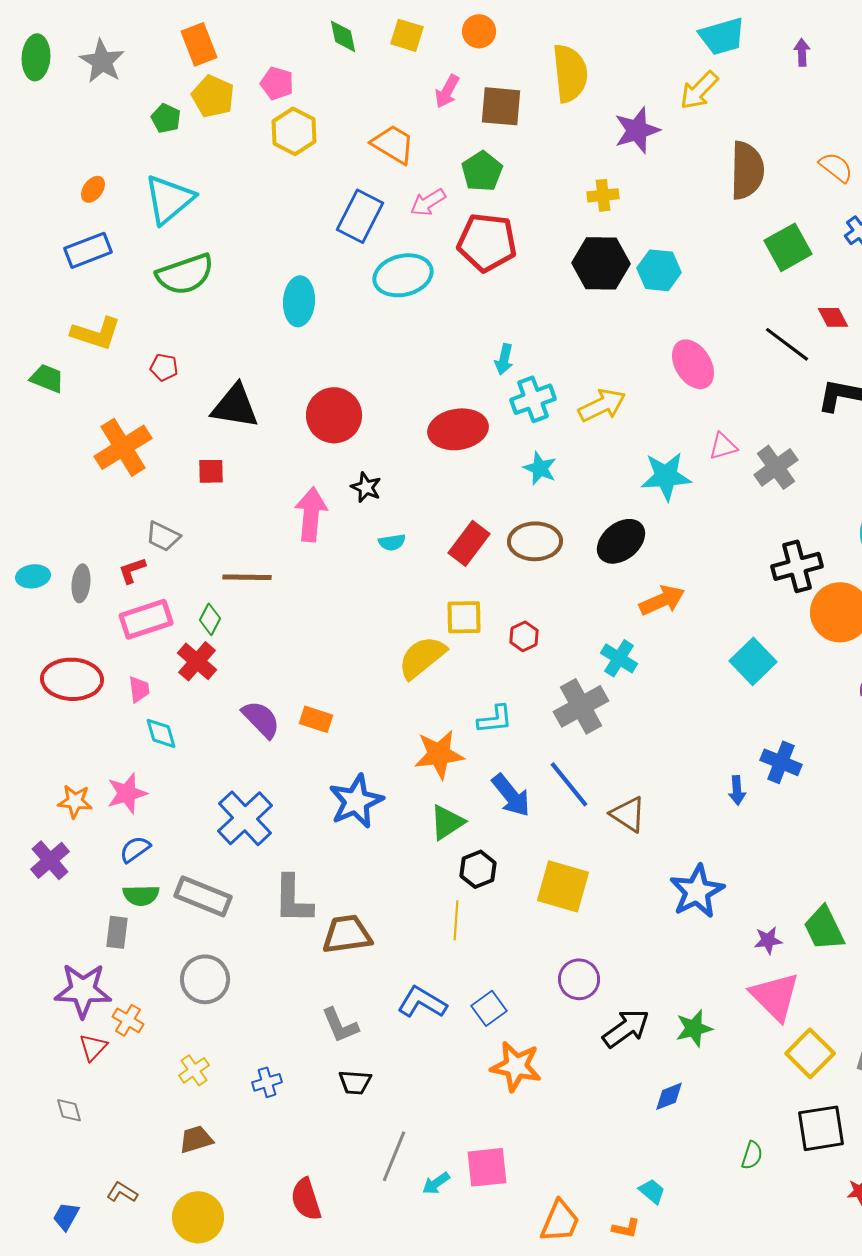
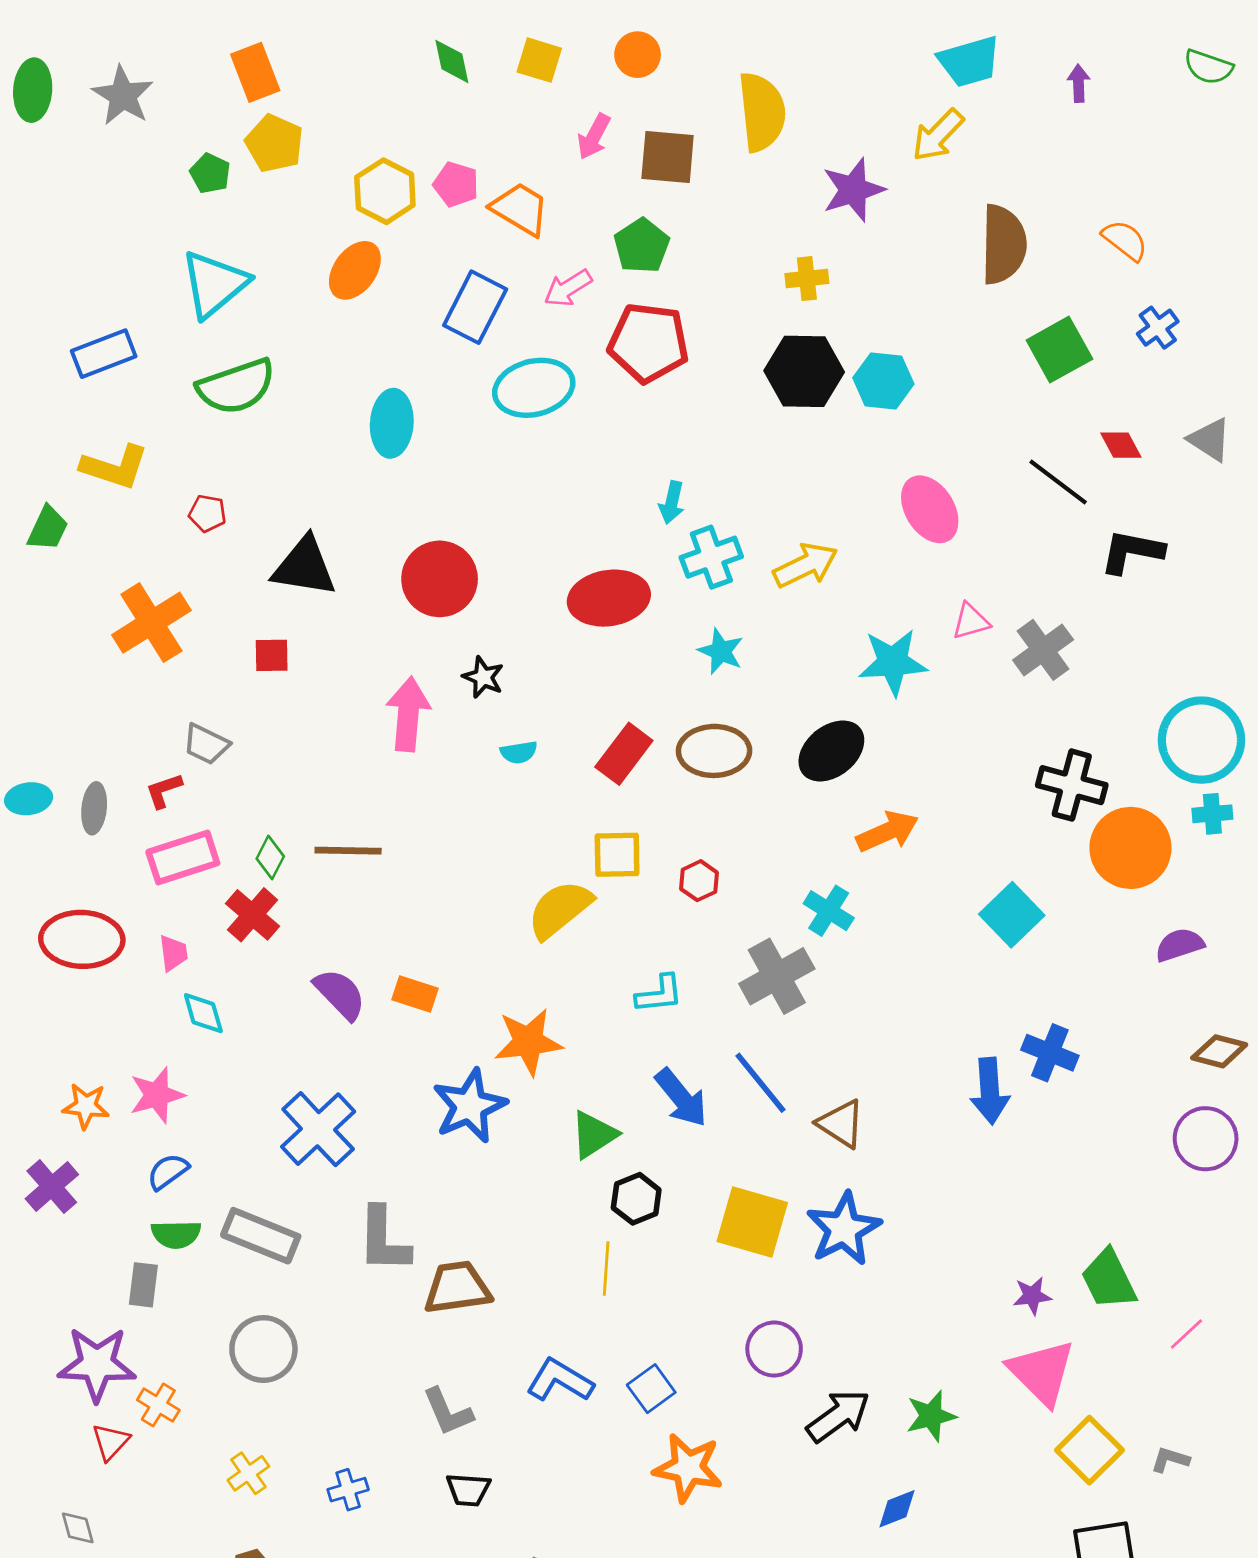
pink pentagon: (277, 83) -> (456, 184), moved
orange ellipse: (93, 189) -> (355, 270), moved, size x1.6
green trapezoid: (47, 378) -> (48, 528), turned 93
black cross: (797, 566) -> (1072, 785), turned 30
brown line: (247, 577) -> (348, 851), moved
orange star: (439, 754) -> (528, 1042), moved
blue arrow: (737, 790) -> (990, 1091), size x1.6
blue star: (697, 891) -> (844, 1229), moved

